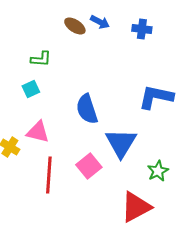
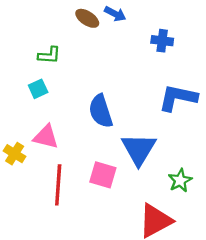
blue cross: (142, 29) -> (162, 41), moved
pink square: (89, 166) -> (103, 175), turned -35

